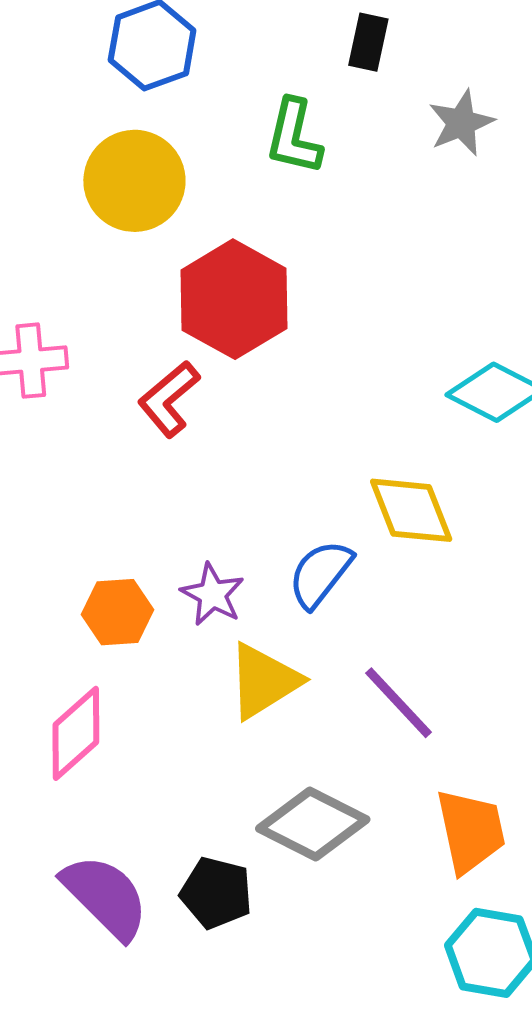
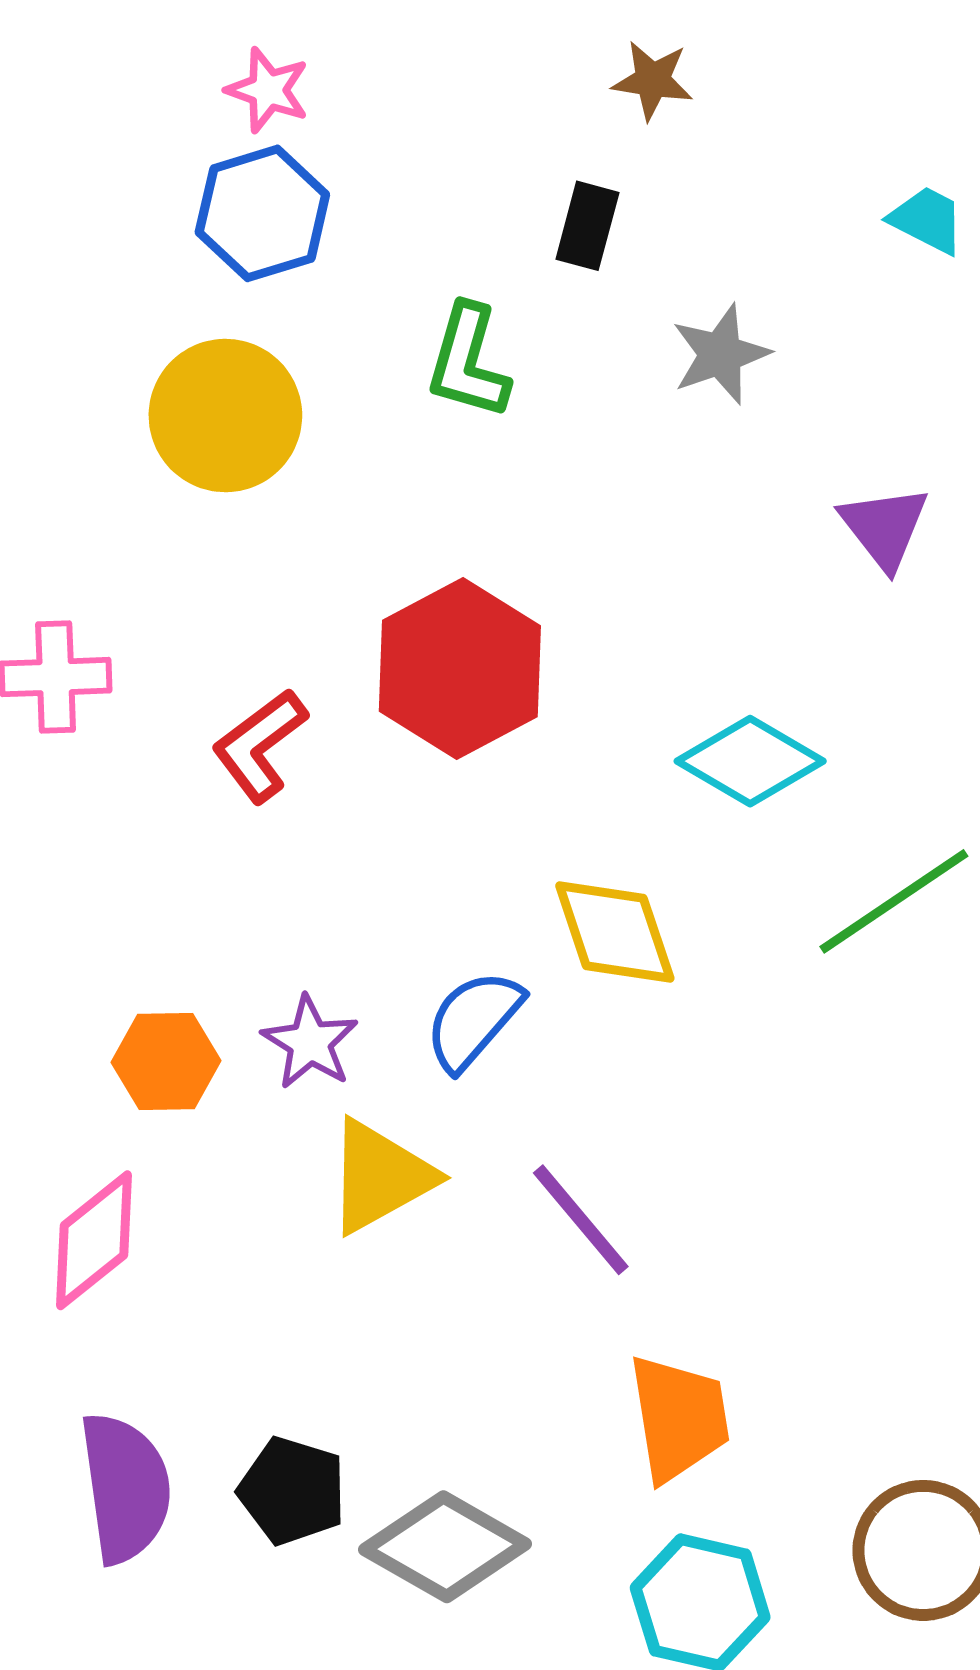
red hexagon: (234, 299) -> (460, 669), moved
gray diamond: (313, 824) -> (445, 1547), moved
purple semicircle: (105, 897) -> (125, 1488), turned 34

